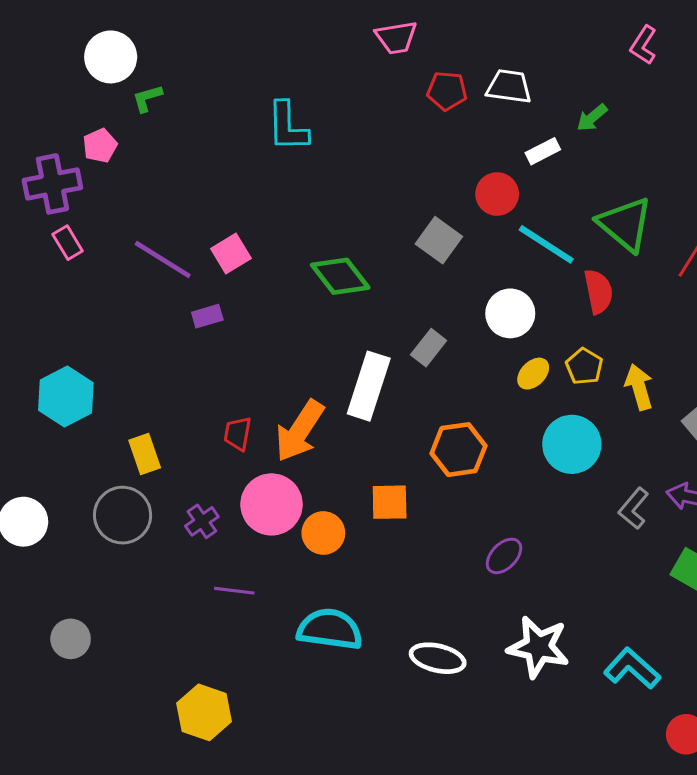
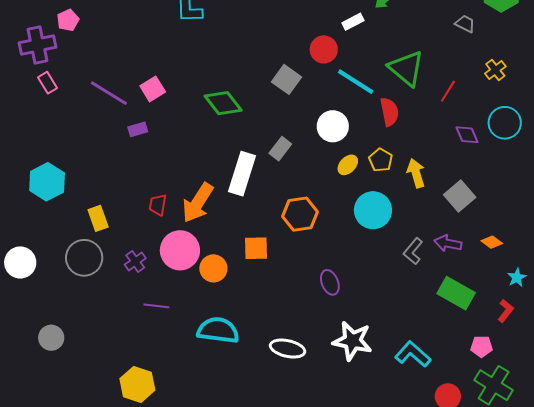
purple ellipse: (504, 556) -> (330, 282), turned -65

